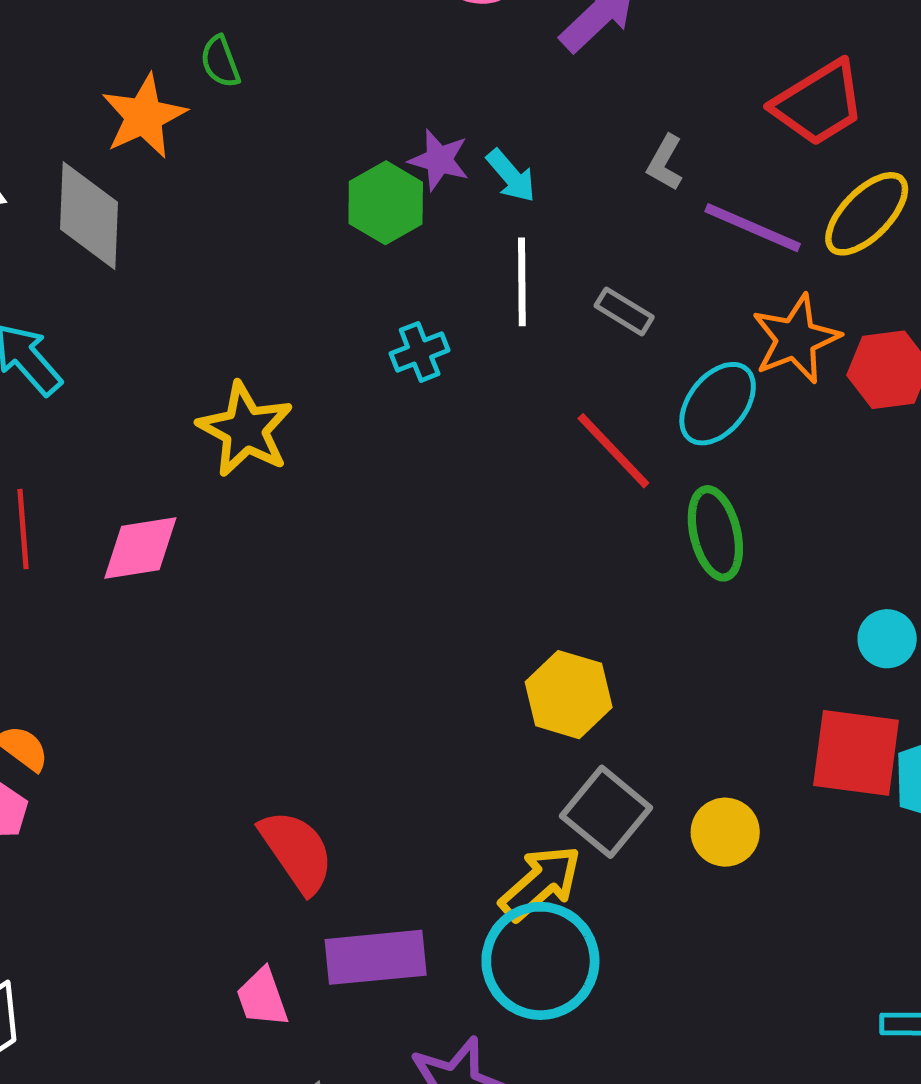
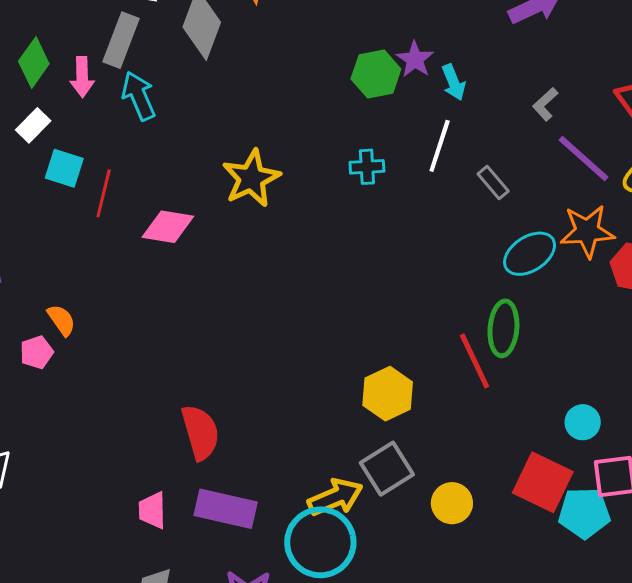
red line: (613, 451) -> (474, 361), moved

